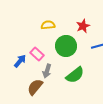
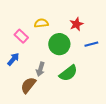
pink rectangle: (37, 54) -> (21, 36), moved

